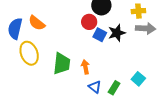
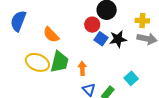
orange semicircle: (37, 23) -> (51, 35), moved
yellow ellipse: (29, 53) -> (37, 62), moved, turned -55
cyan square: (138, 79) -> (131, 78), moved

